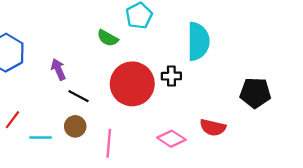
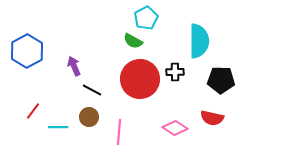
green semicircle: (108, 38) -> (133, 41), moved
black pentagon: (255, 93) -> (221, 80), moved

